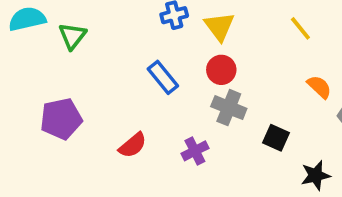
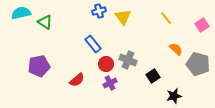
green triangle: (72, 36) -> (45, 22), turned -35
red circle: (221, 70) -> (106, 64), moved
black square: (276, 138) -> (153, 76), turned 32

